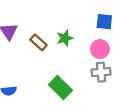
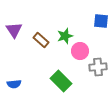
pink circle: (100, 49) -> (80, 51), moved

